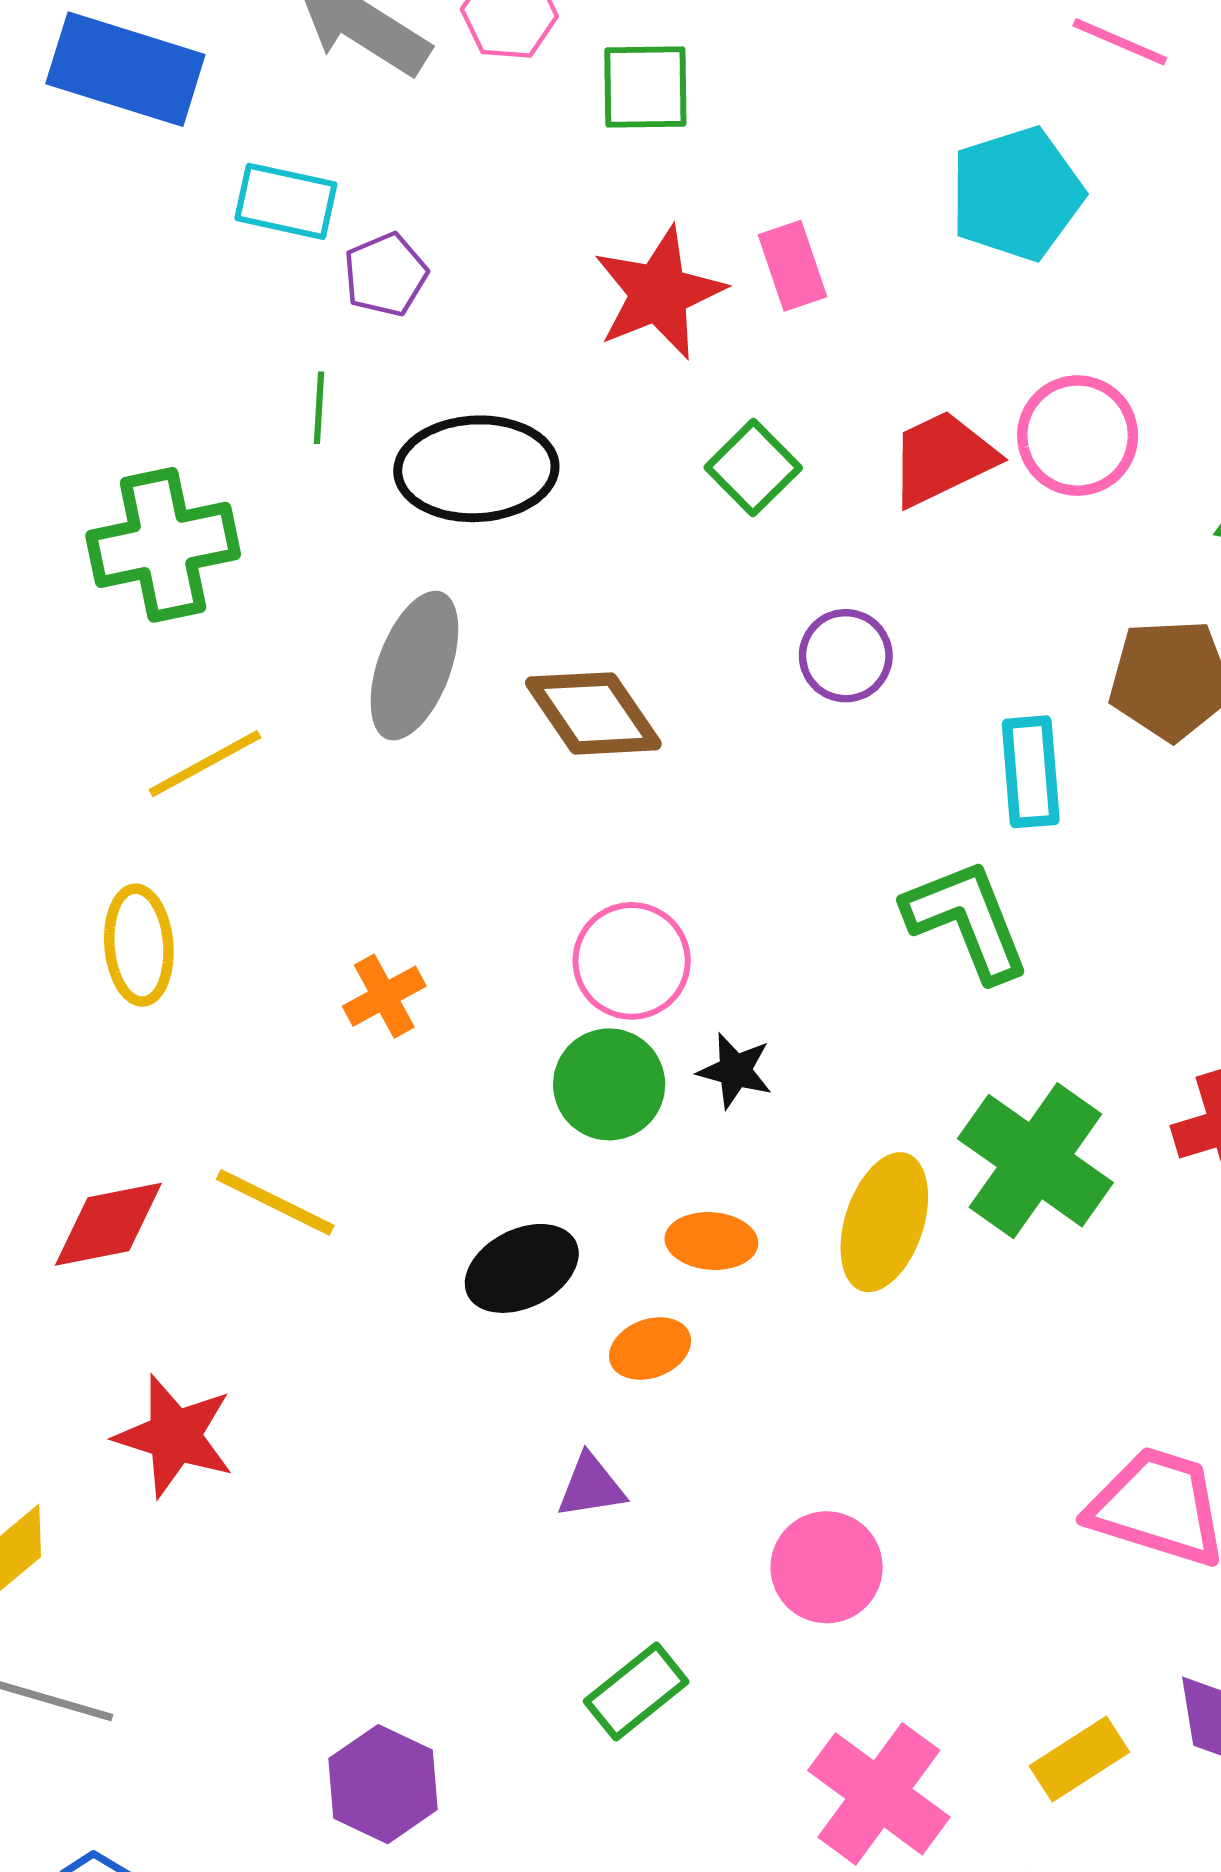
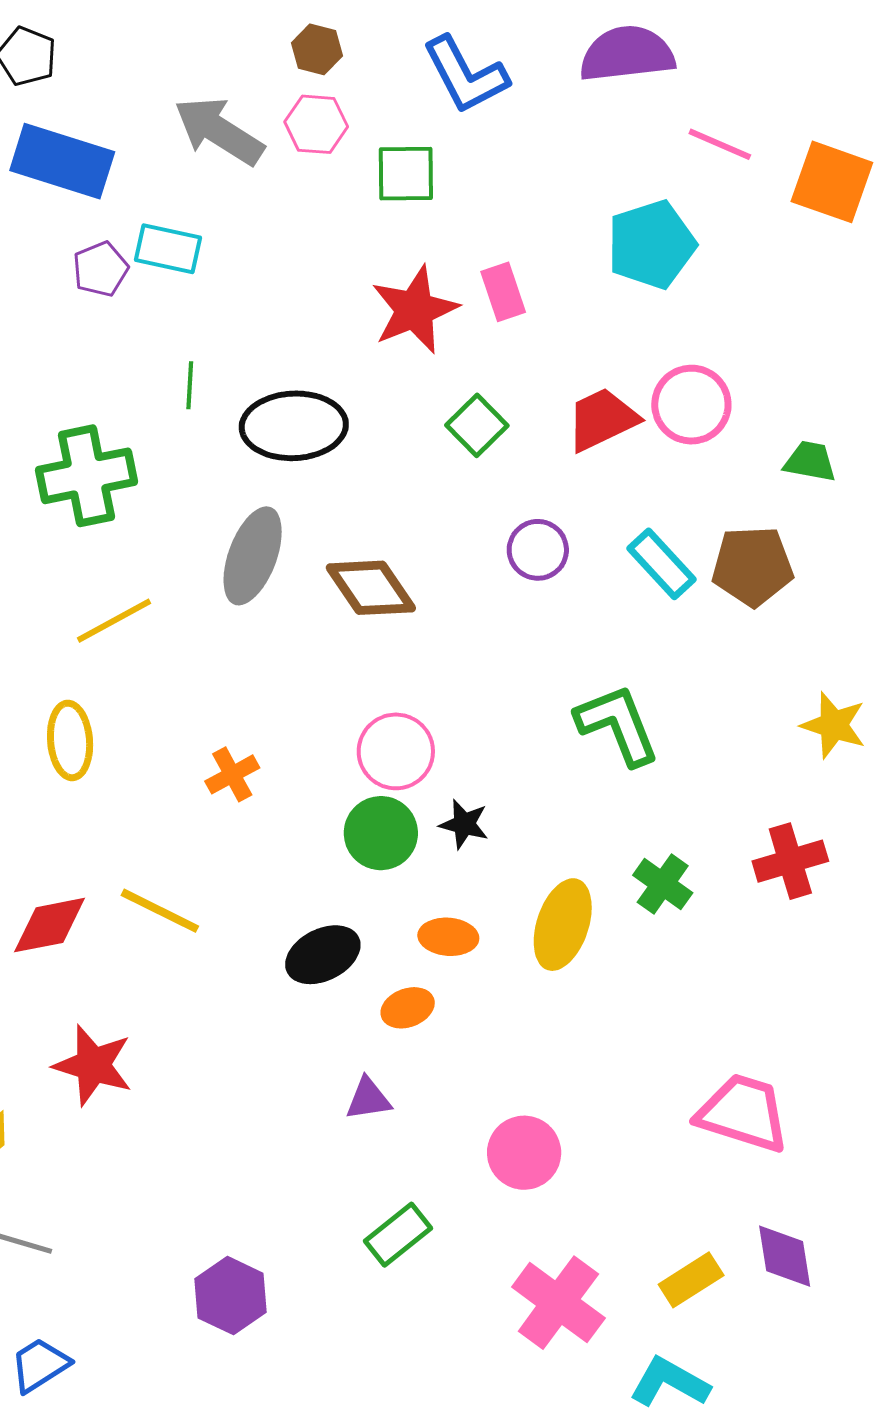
purple pentagon: (386, 275) -> (101, 269), moved
cyan rectangle: (1031, 772) -> (662, 564), moved, turned -38
green cross: (1035, 1161) -> (663, 884), size x0.6

